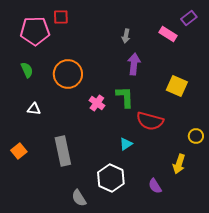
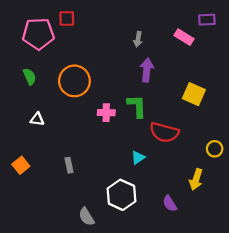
purple rectangle: (189, 18) -> (207, 20), turned 35
pink cross: (97, 103) -> (106, 113), turned -35
gray rectangle: (63, 151) -> (69, 165), size x0.5

